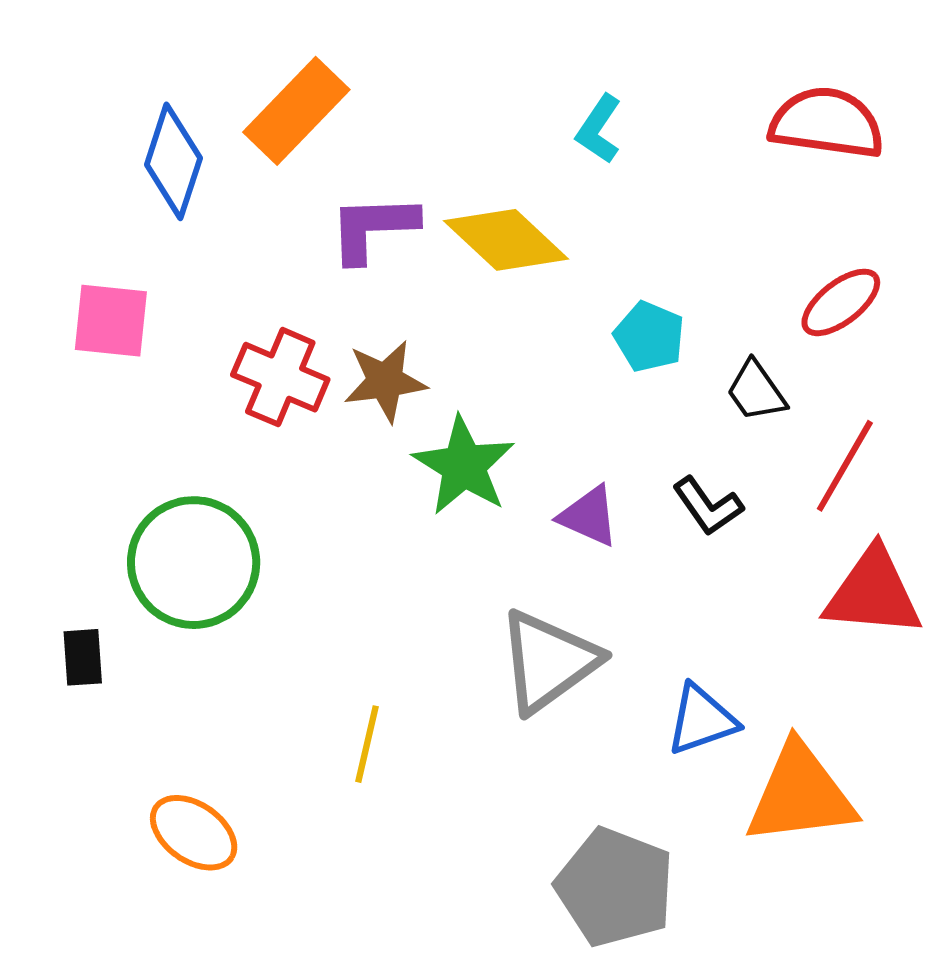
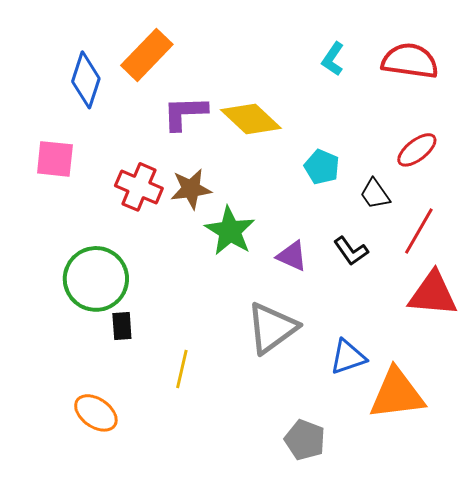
cyan L-shape: (599, 129) -> (333, 59), moved
black rectangle: (83, 657) -> (122, 326), moved
gray pentagon: (615, 887) -> (305, 440), size x0.7

